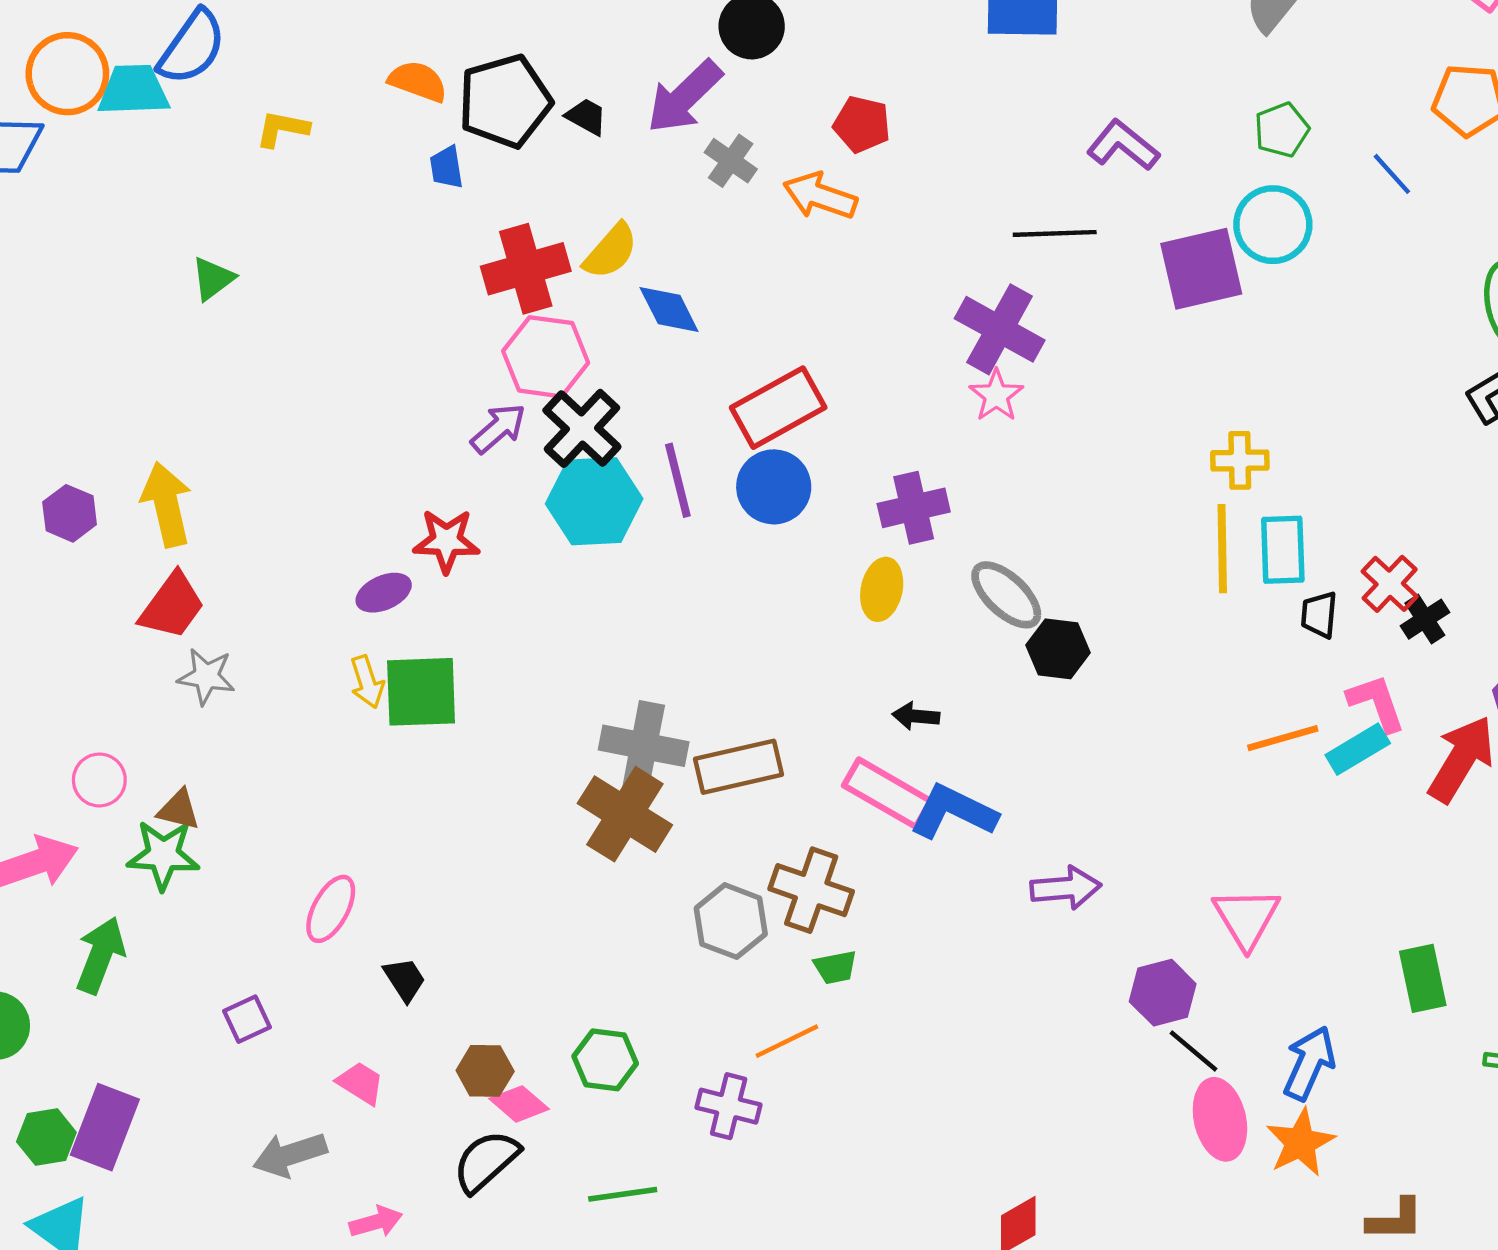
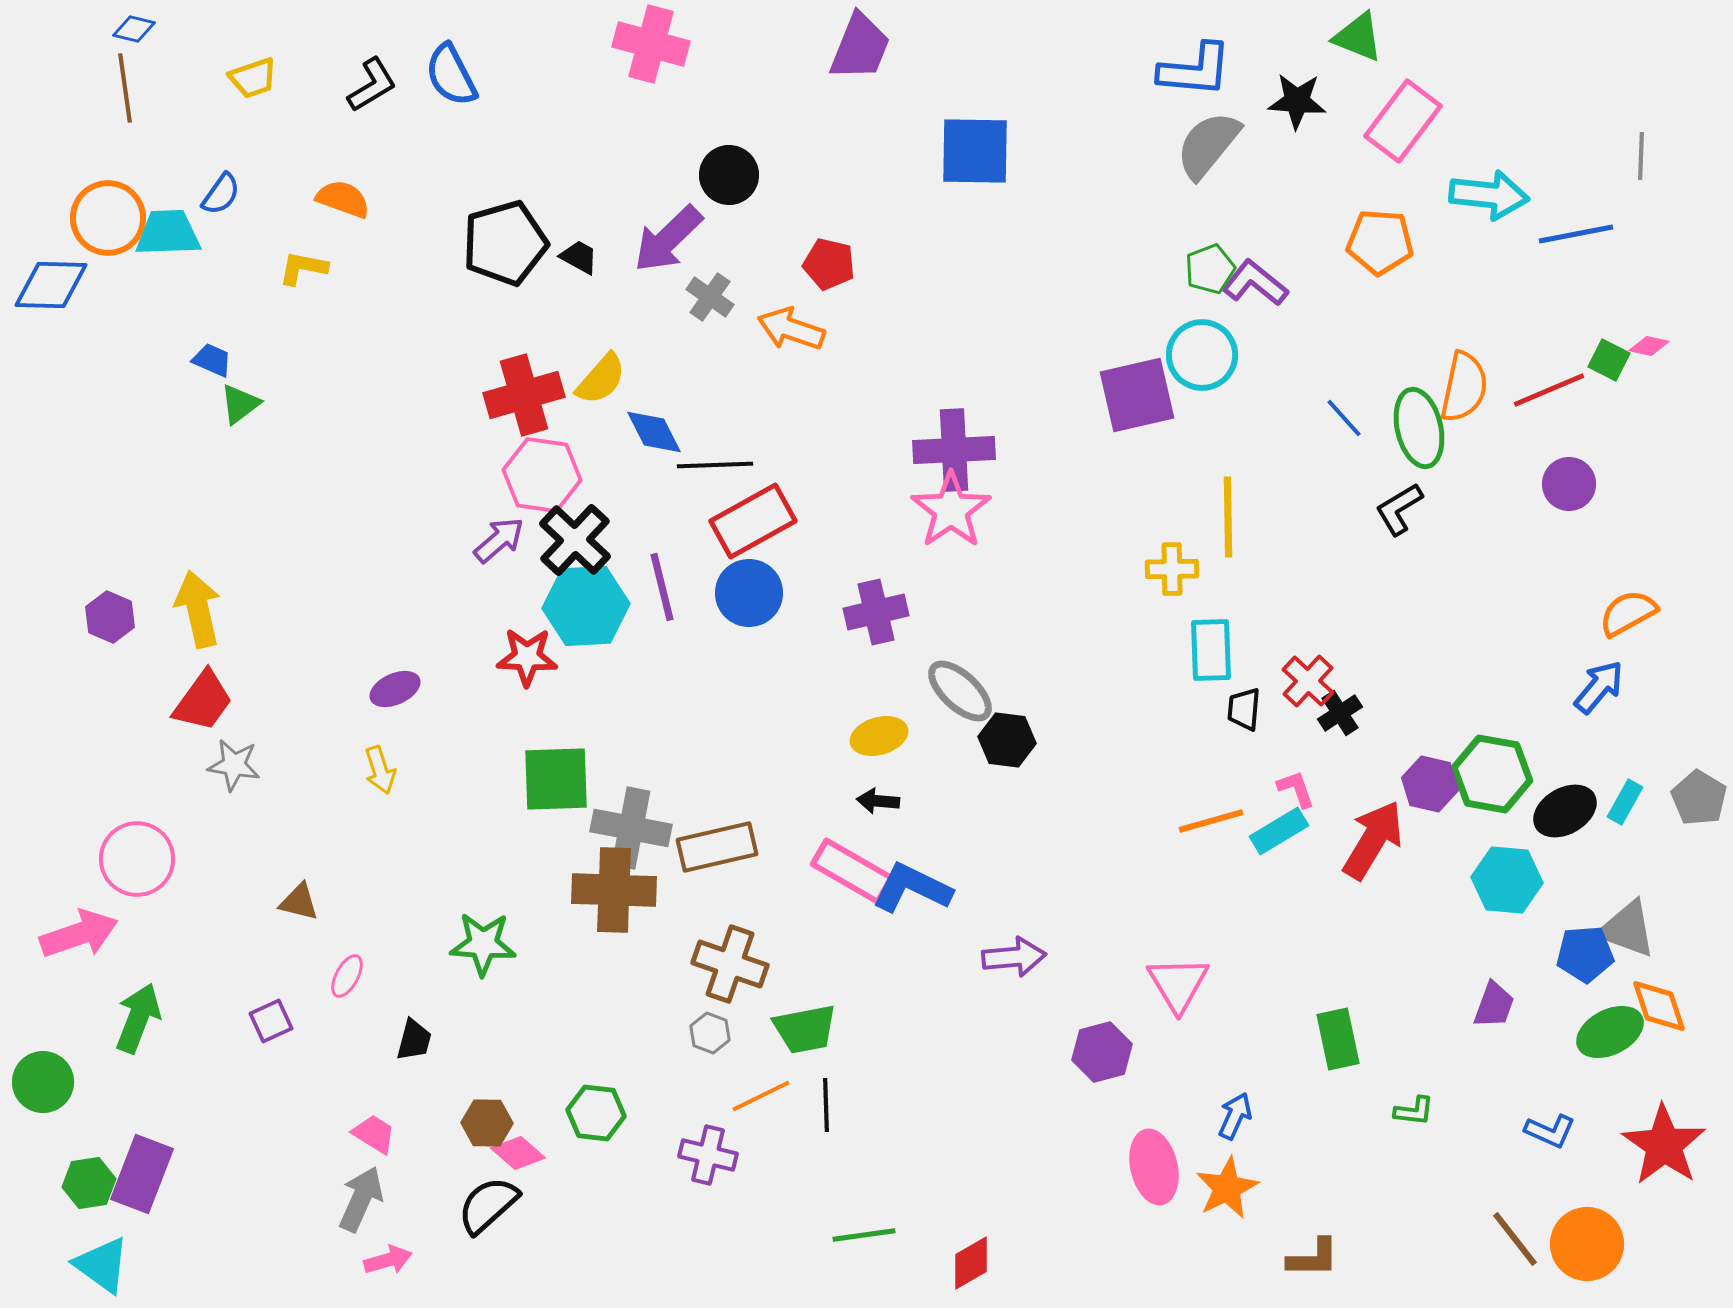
blue semicircle: (192, 47) -> (221, 194), size x0.6
orange semicircle: (418, 81) -> (343, 199), moved
purple L-shape: (1123, 145) -> (1255, 283), moved
blue trapezoid: (446, 167) -> (212, 360), moved, turned 123
blue line: (1392, 174) -> (1344, 418), moved
black line: (1055, 233) -> (715, 465), moved
purple cross: (1000, 329) -> (954, 450), turned -32
pink star: (996, 395) -> (951, 510), size x1.6
red star: (446, 541) -> (527, 657), moved
yellow line: (1222, 549) -> (1228, 517), moved
yellow ellipse: (882, 589) -> (879, 736), moved, turned 62
green square: (421, 692) -> (556, 779), moved
pink L-shape: (1376, 703) -> (1296, 789), size x0.7
pink circle: (99, 780) -> (137, 859), size x1.5
brown triangle: (179, 810) -> (299, 902), moved
brown cross: (625, 814) -> (614, 890), turned -30
green star: (163, 855) -> (483, 944), moved
brown cross: (811, 890) -> (730, 964), moved
pink ellipse: (331, 909) -> (347, 976), size x0.7
gray hexagon: (731, 921) -> (710, 1033), moved, size x0.6
green trapezoid: (835, 967) -> (805, 1029), size x1.6
black trapezoid: (405, 979) -> (414, 1040), turned 48
purple square: (247, 1019) -> (271, 1021), moved
black line: (1194, 1051) -> (826, 1105), moved, turned 48
blue arrow: (1309, 1063) -> (1235, 1116), size x0.7
gray arrow: (290, 1155) -> (361, 1199), moved, turned 132
green line: (623, 1194) -> (864, 1235), moved

